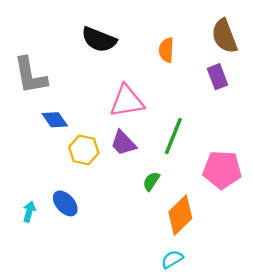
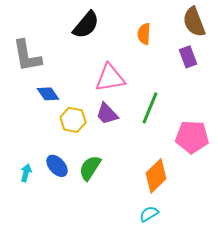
black semicircle: (99, 40) -> (86, 25), turned -72
green semicircle: (151, 181) -> (90, 168), moved, size x1.5

